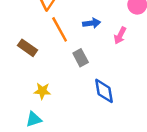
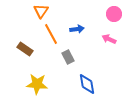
pink arrow: (120, 35) -> (109, 39), moved, turned 88
yellow star: (42, 91) -> (37, 84), size x1.5

